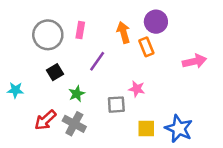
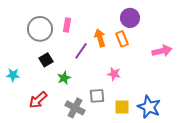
orange arrow: (124, 32) -> (100, 38), moved
gray square: (116, 105) -> (97, 96), moved
gray cross: (74, 124) -> (75, 108), moved

